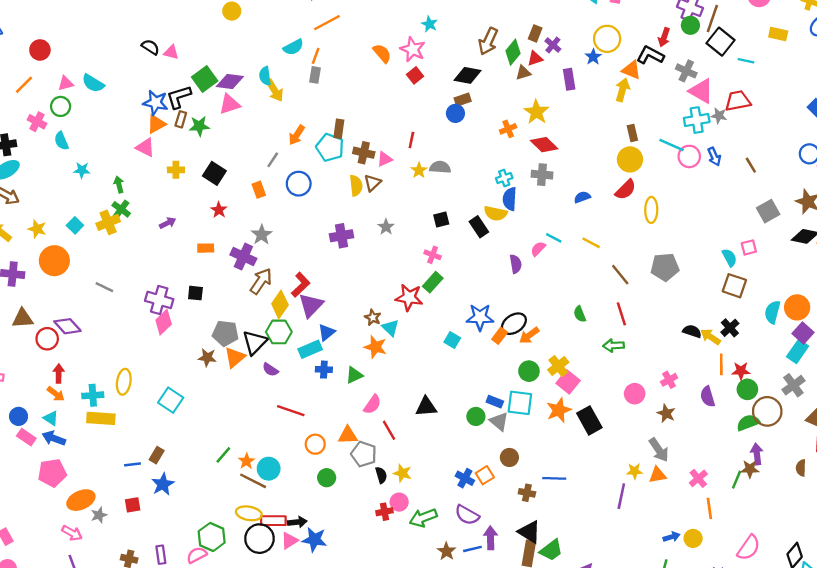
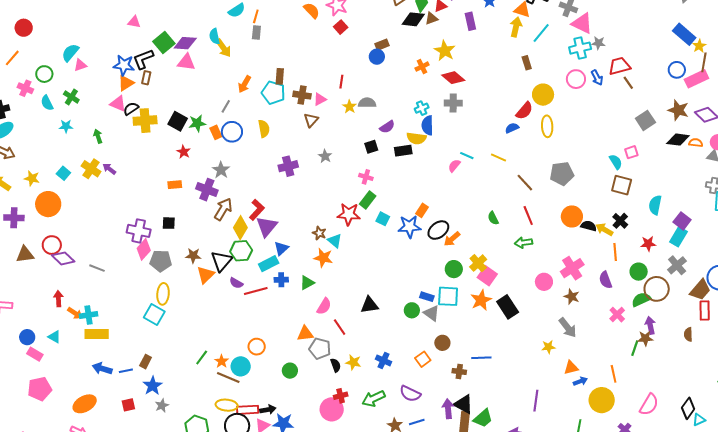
black semicircle: (150, 47) -> (131, 109), moved, turned -63
black diamond: (467, 75) -> (413, 19), moved
pink triangle: (66, 83) -> (80, 65), moved
cyan semicircle: (93, 83) -> (70, 53), turned 102
red trapezoid: (738, 101) -> (619, 66), moved
pink triangle: (230, 104) -> (186, 62), turned 30
green star: (199, 126) -> (197, 123), moved
cyan line: (672, 145) -> (541, 33), moved, turned -70
yellow circle: (630, 159) -> (543, 95), moved
yellow cross: (176, 170) -> (145, 121), size x1.6
blue circle: (299, 184) -> (232, 132), moved
yellow semicircle: (356, 186) -> (264, 129), moved
blue semicircle: (582, 197) -> (512, 128), moved
green cross: (121, 209) -> (71, 97), moved
yellow cross: (108, 222) -> (91, 169), turned -30
purple arrow: (168, 223) -> (109, 169), moved, turned -112
black rectangle: (479, 227) -> (403, 151), turned -60
purple semicircle: (516, 264) -> (387, 127), moved, turned 70
gray line: (104, 287) -> (97, 268), moved
orange circle: (797, 307) -> (572, 216), moved
gray pentagon: (225, 333) -> (161, 261), moved
orange rectangle: (500, 336) -> (422, 210), moved
red circle: (47, 339) -> (52, 245), moved
cyan square: (452, 340) -> (383, 219), moved
brown star: (207, 358) -> (193, 256), moved
red star: (741, 371) -> (648, 244), moved
pink cross: (669, 380) -> (572, 268), size x1.6
yellow ellipse: (124, 382) -> (163, 294), moved
orange arrow: (56, 394) -> (75, 313), moved
red line: (291, 411) -> (256, 291), moved, turned -30
blue arrow: (54, 438) -> (102, 369), moved
orange circle: (315, 444) -> (257, 347), moved
pink pentagon: (52, 473) -> (40, 389), moved
orange triangle: (658, 475) -> (571, 368), moved
blue cross: (465, 478) -> (383, 360), moved
pink cross: (698, 478) -> (617, 315), moved
purple line: (621, 496) -> (536, 401), moved
pink circle: (399, 502) -> (332, 409), moved, size x1.5
gray star: (99, 515) -> (162, 405), moved
blue arrow: (671, 537) -> (580, 381), moved
purple arrow: (491, 538) -> (448, 409), moved
yellow circle: (693, 538) -> (602, 400), size x1.6

